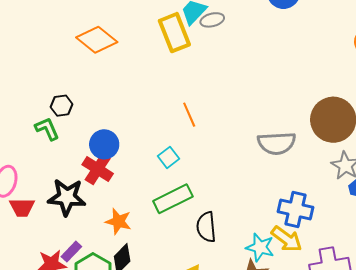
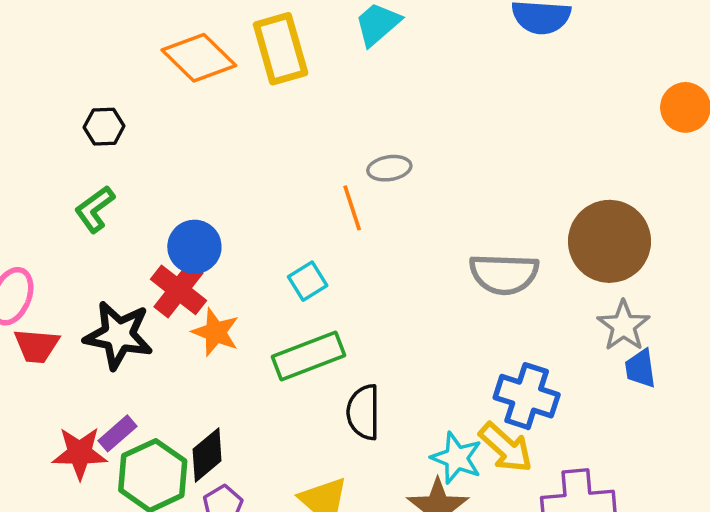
gray ellipse: (212, 20) -> (389, 168), moved
yellow rectangle: (174, 33) -> (281, 49), moved
black hexagon: (62, 106) -> (104, 127), moved
green L-shape: (47, 129) -> (95, 209), turned -108
orange star: (118, 221) -> (216, 332), moved

